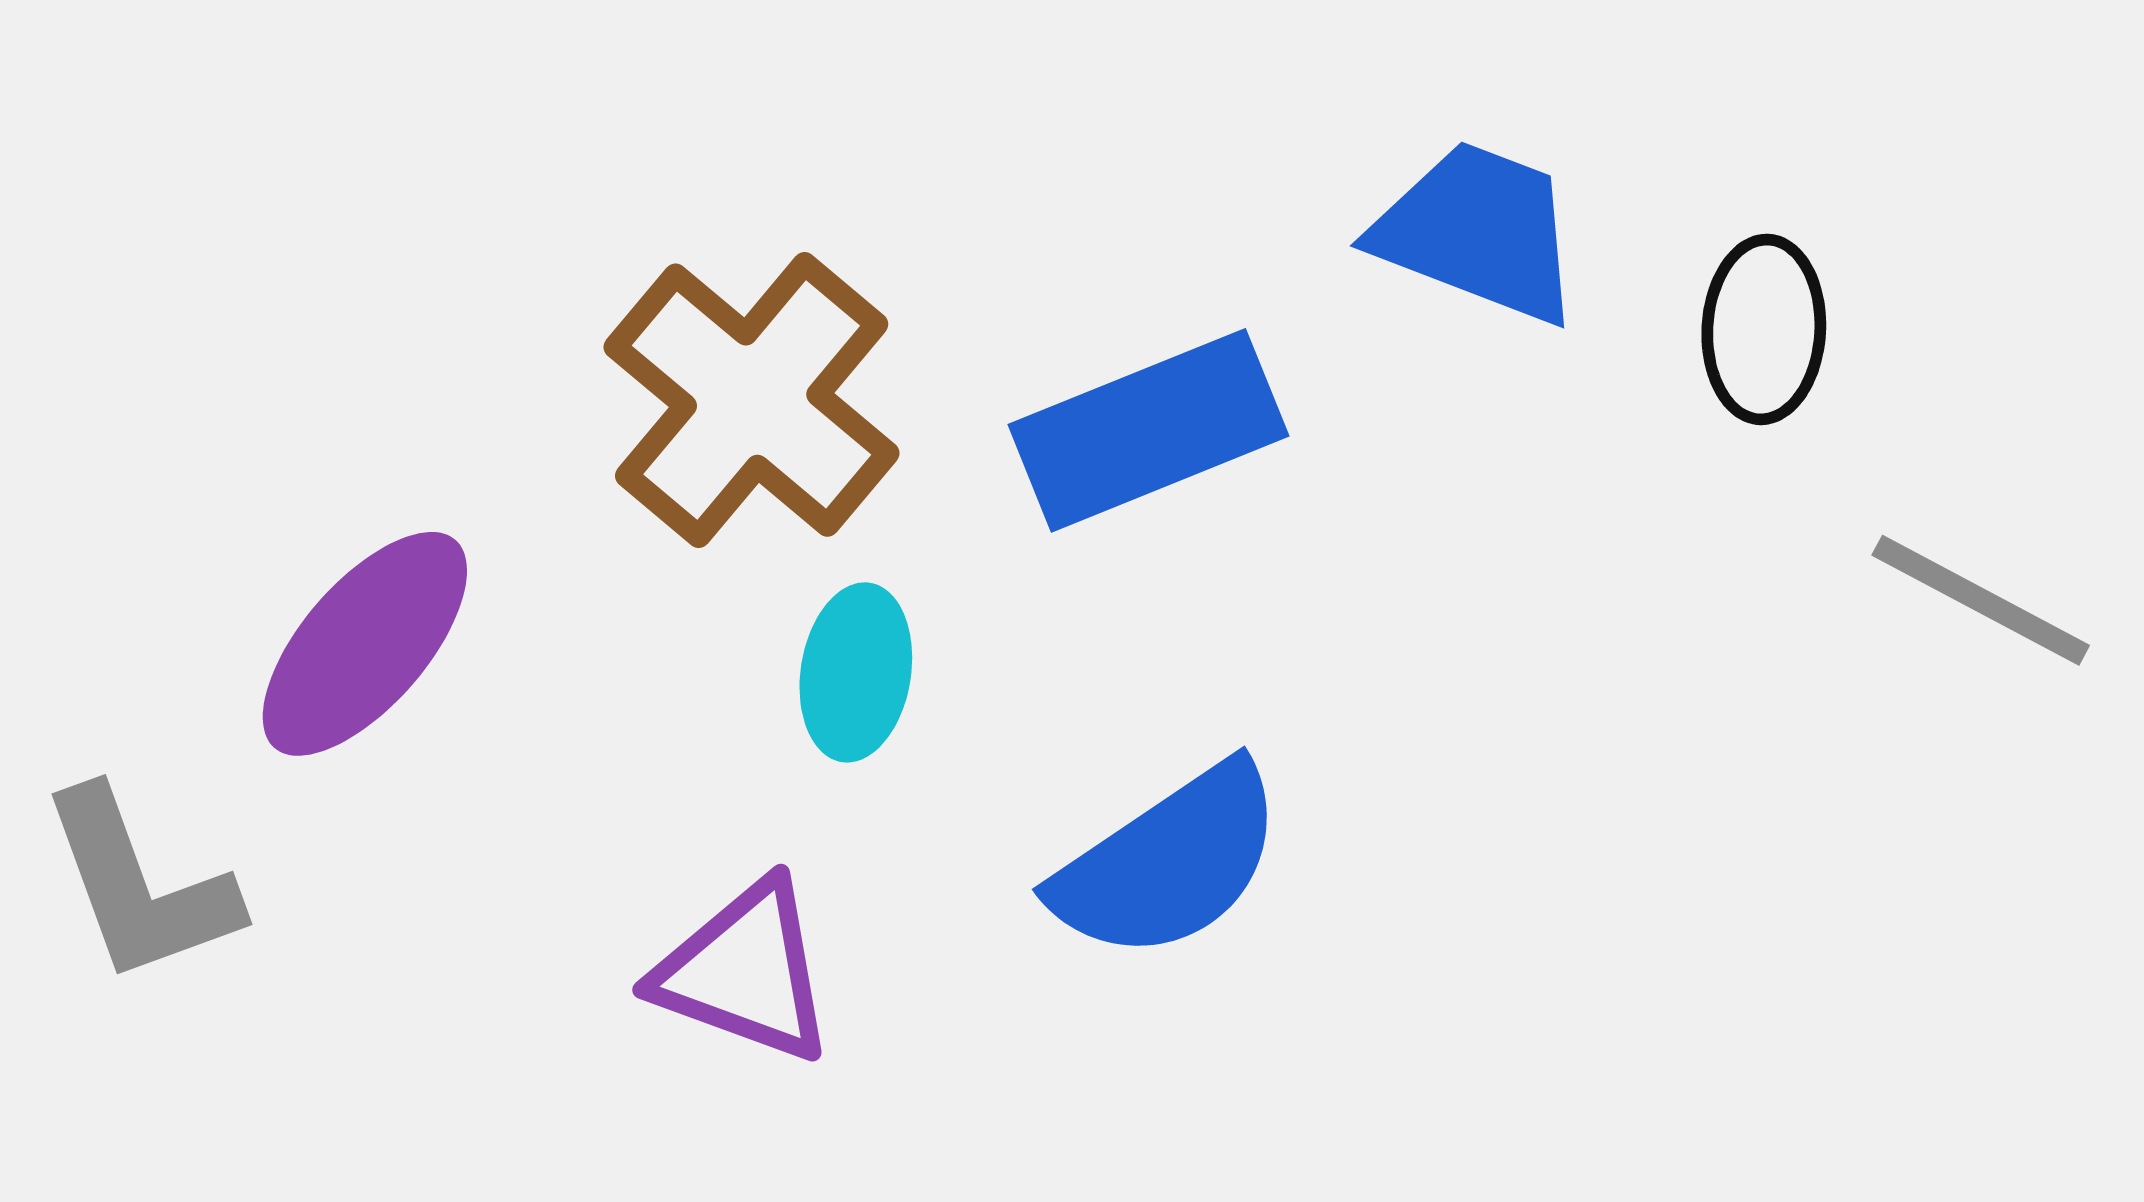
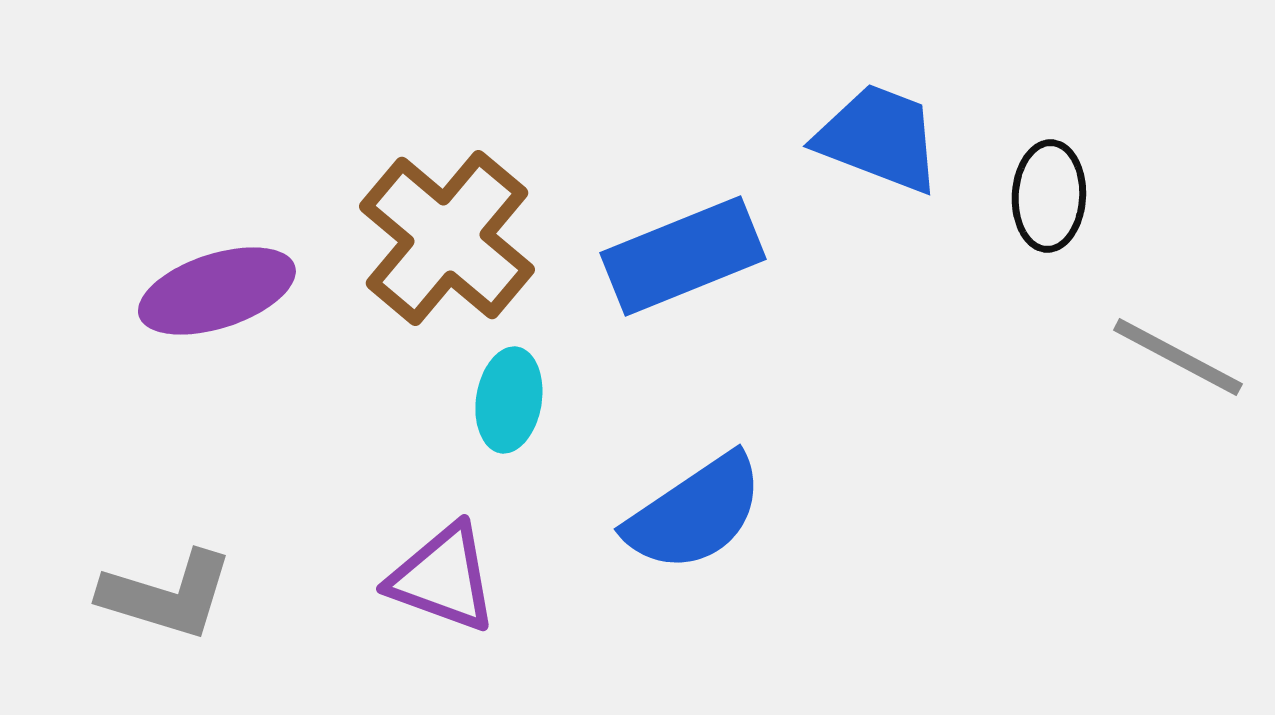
purple ellipse: (365, 644) -> (217, 291), moved, turned 31
gray L-shape: (140, 886) -> (167, 595), moved, turned -53

